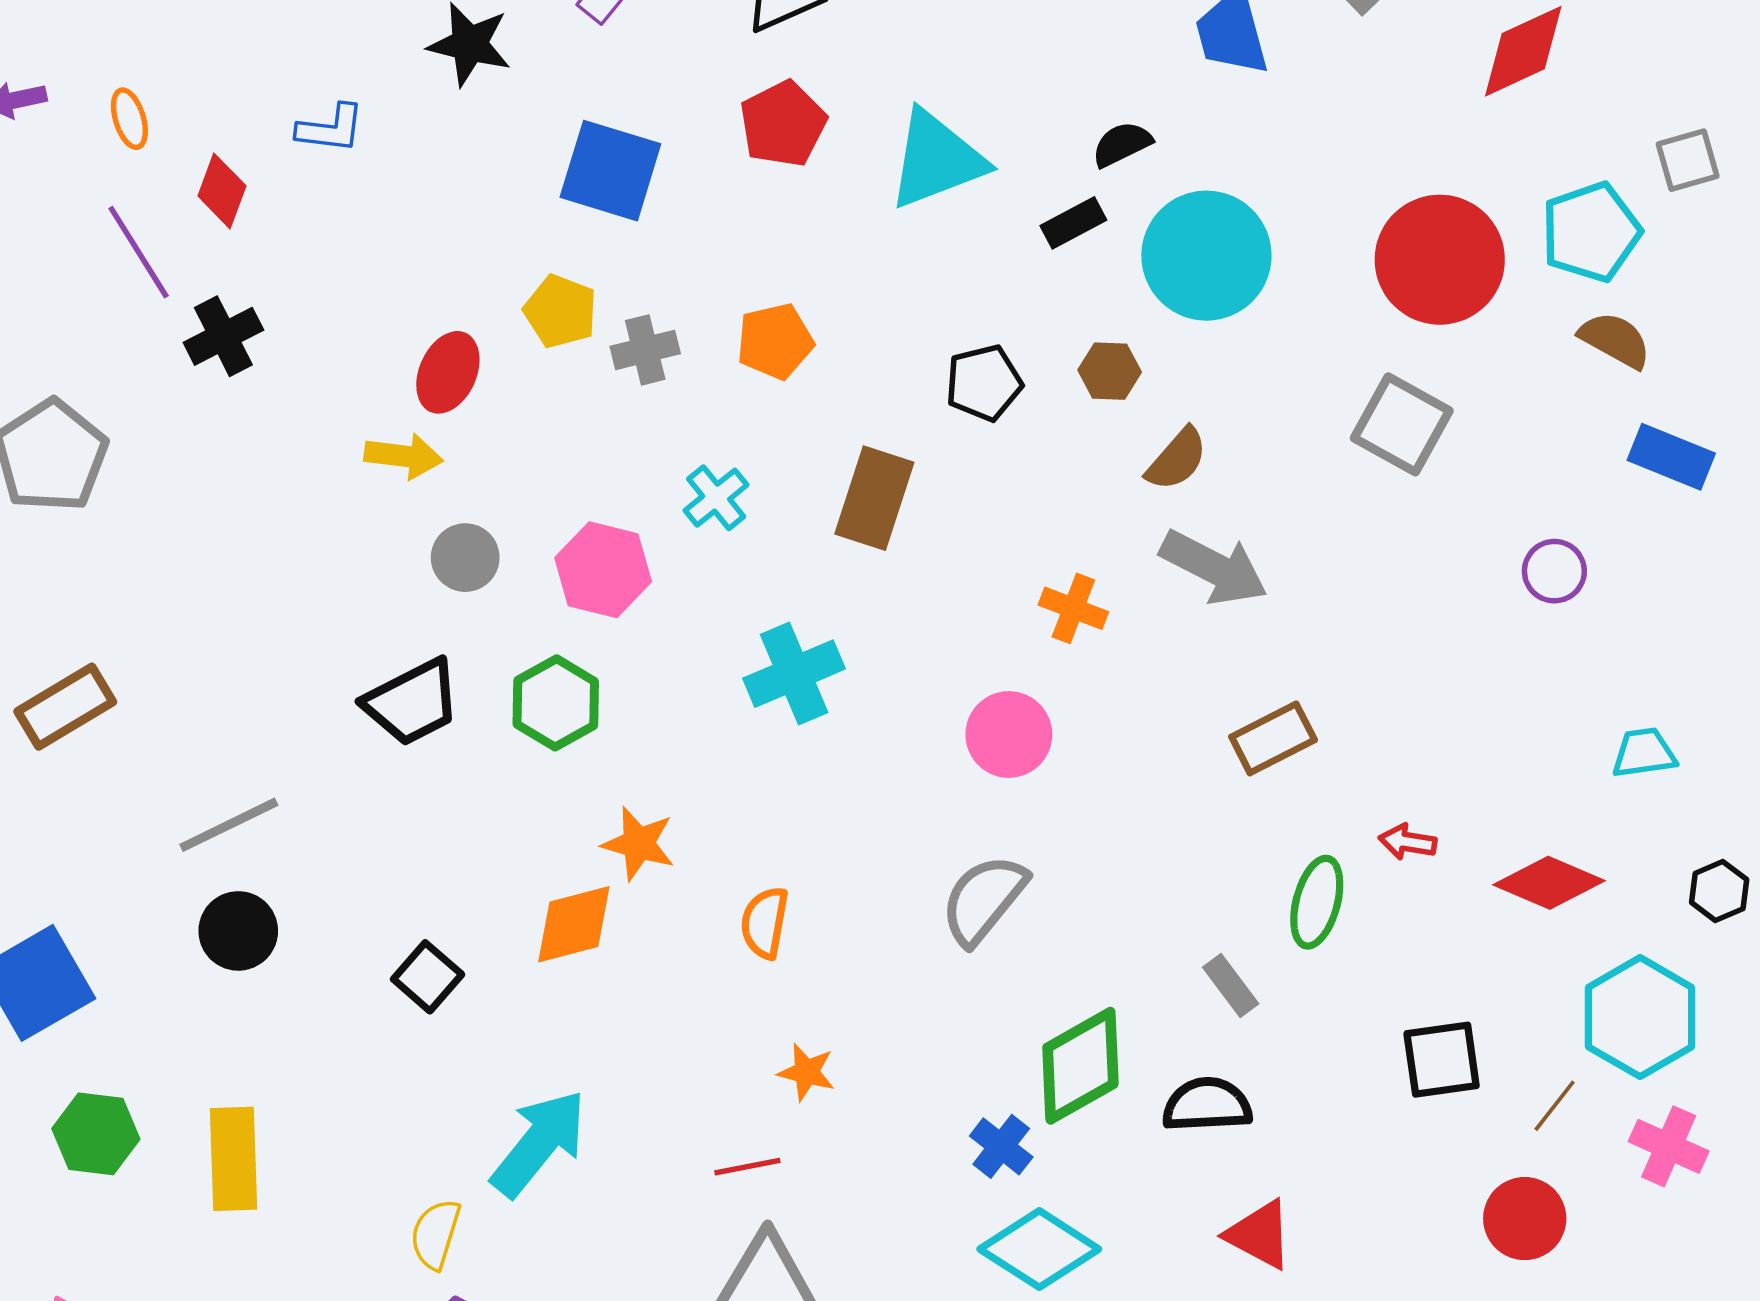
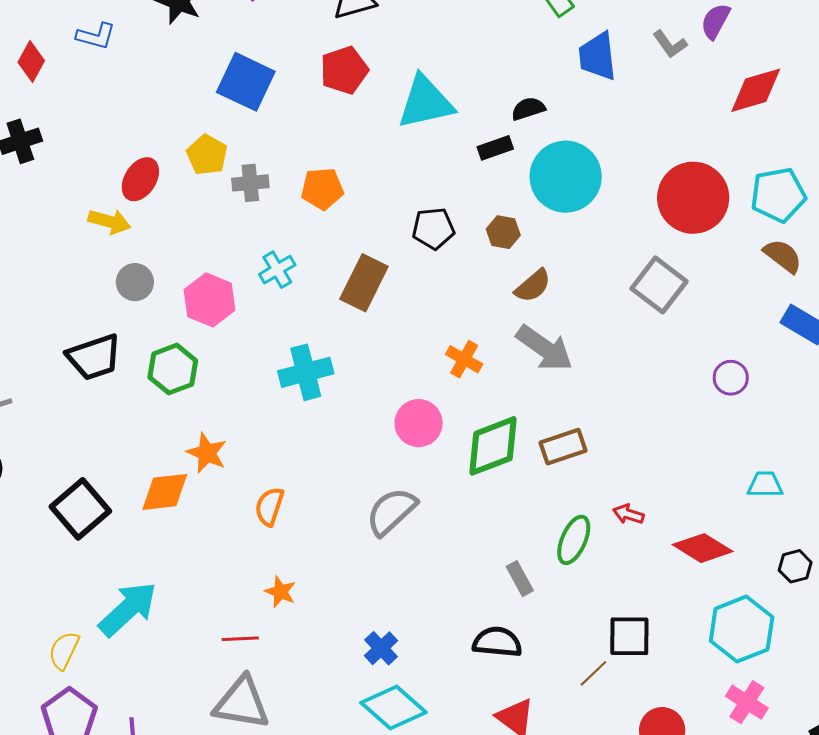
black square: (428, 977) -> (80, 509), size x1.5
green diamond: (1080, 1066) -> (493, 446), moved
brown line: (1555, 1106) -> (593, 673), moved

